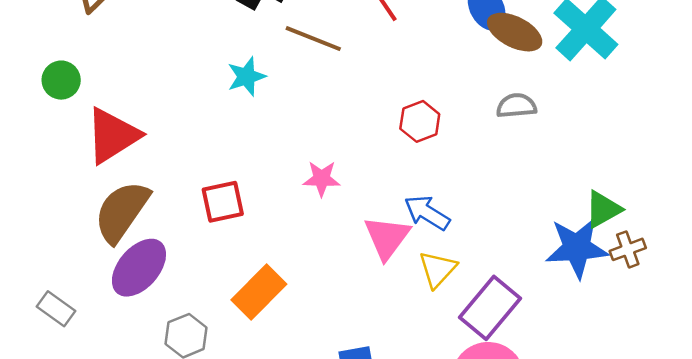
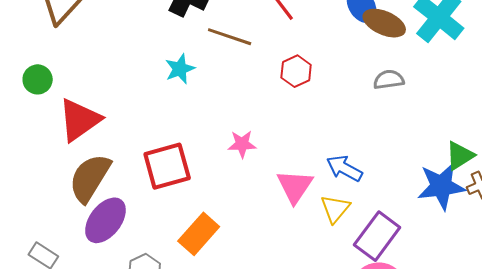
red hexagon: (420, 121) -> (296, 71), moved
red square: (223, 202) -> (167, 166), size x1.4
blue arrow: (427, 213) -> (344, 168), moved

